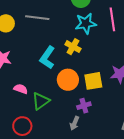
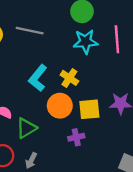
yellow cross: (73, 47) -> (69, 78), moved
gray arrow: (74, 123) -> (31, 161), moved

